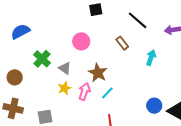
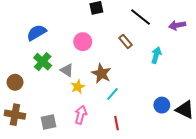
blue semicircle: (20, 31) -> (37, 33), moved
yellow star: (64, 88) -> (78, 87), moved
pink arrow: (84, 91) -> (81, 115), moved

